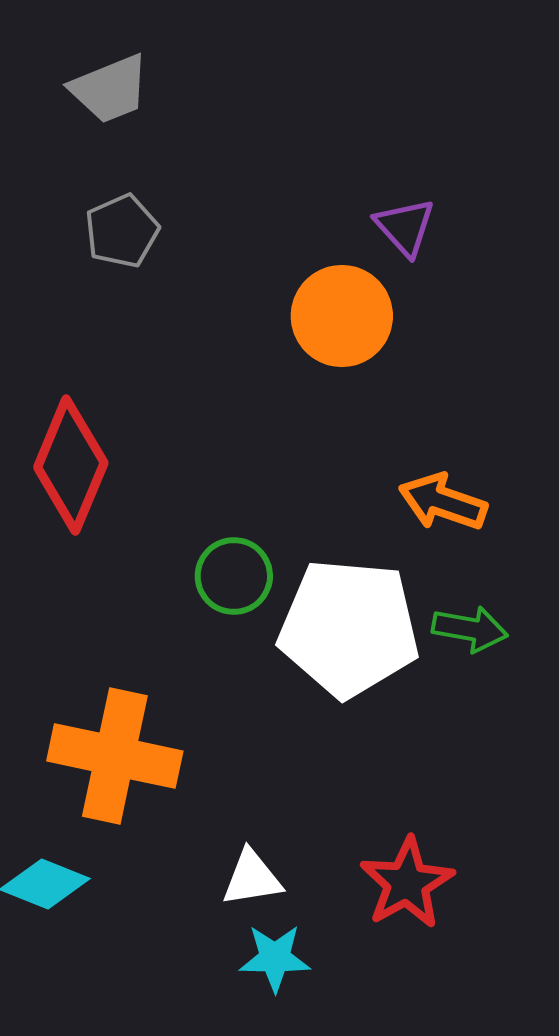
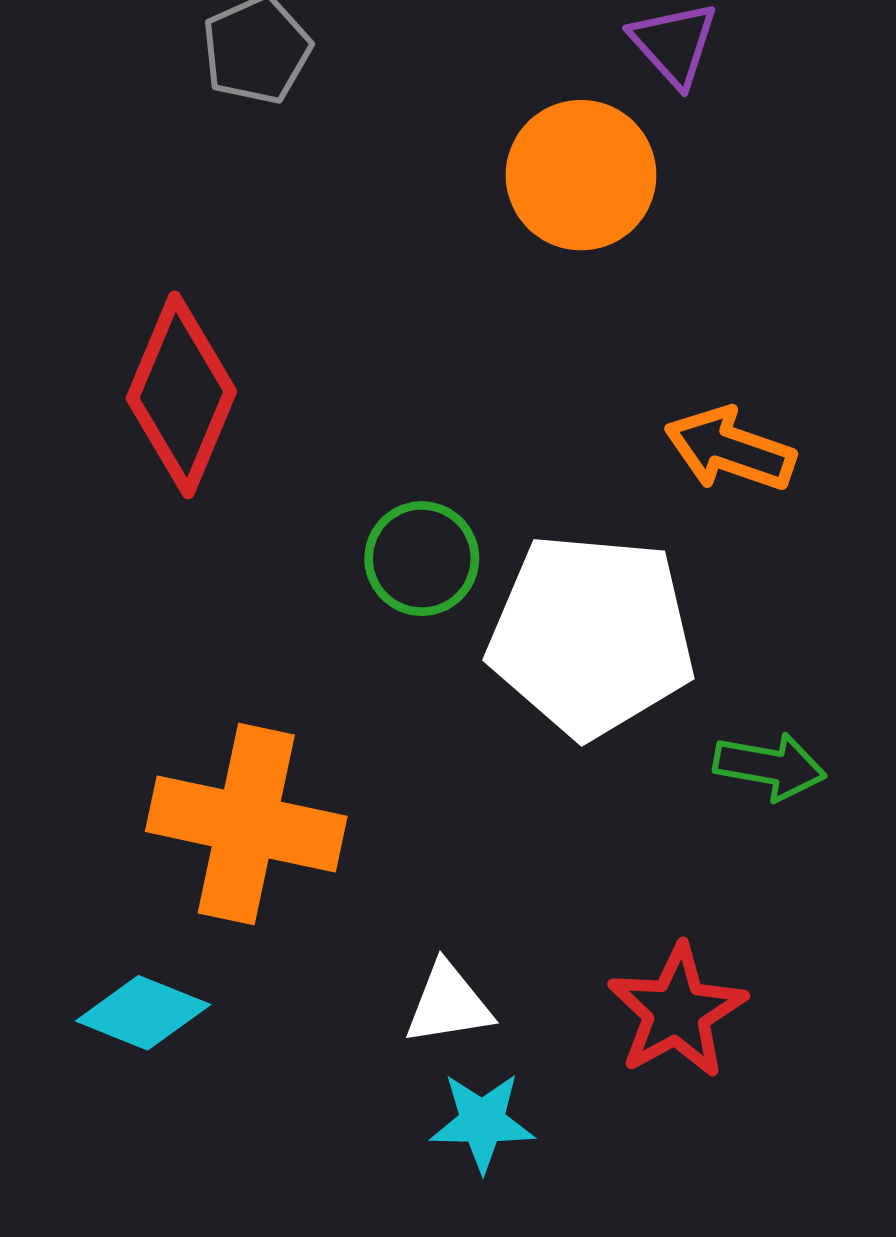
green arrow: (470, 629) -> (770, 766), moved

